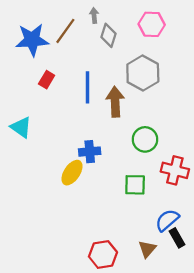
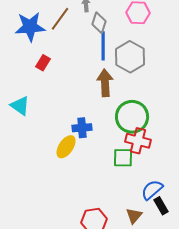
blue line: (87, 87) -> (103, 46), moved
green circle: (145, 139) -> (132, 117), size x1.4
red cross: (175, 170) -> (138, 141), moved

